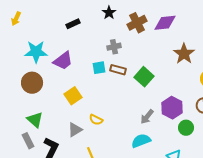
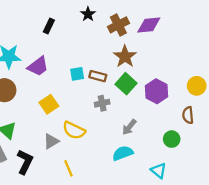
black rectangle: (73, 24) -> (49, 26), turned -40
gray cross: (114, 47) -> (102, 103), moved
brown star: (184, 54) -> (125, 56), moved
purple hexagon: (172, 108) -> (156, 91), moved
yellow semicircle: (96, 120) -> (74, 130), size x1.5

